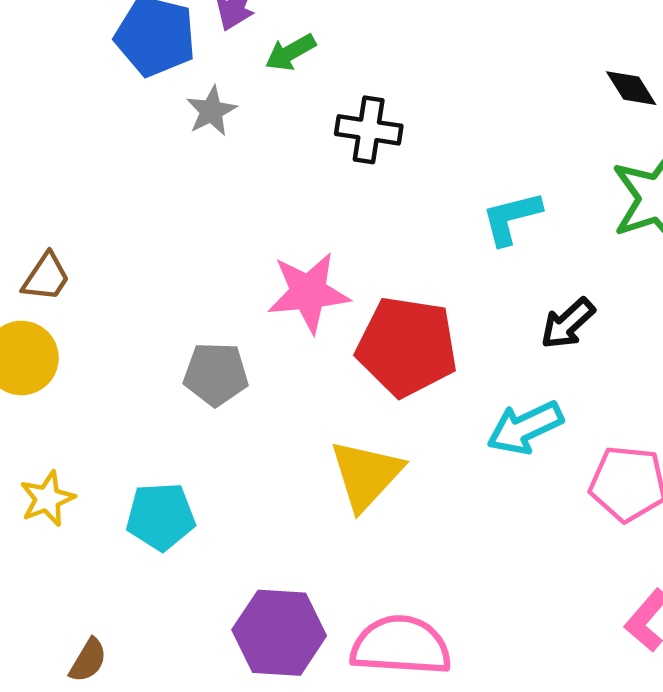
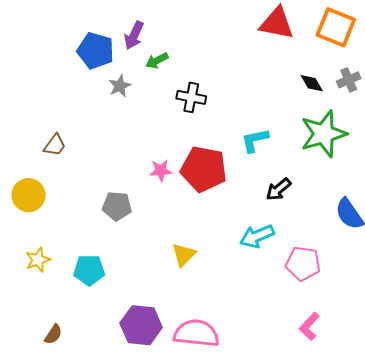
brown trapezoid: (46, 277) -> (55, 145), moved
pink star: (308, 292) -> (161, 170), size x0.6
red pentagon: (407, 347) -> (204, 169), moved
yellow triangle: (366, 475) -> (184, 255), size x0.7

